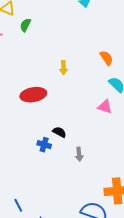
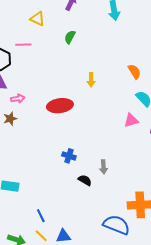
green semicircle: (25, 25) -> (70, 37), moved
pink triangle: (105, 107) -> (131, 120), turned -35
black semicircle: (59, 132) -> (85, 180), moved

